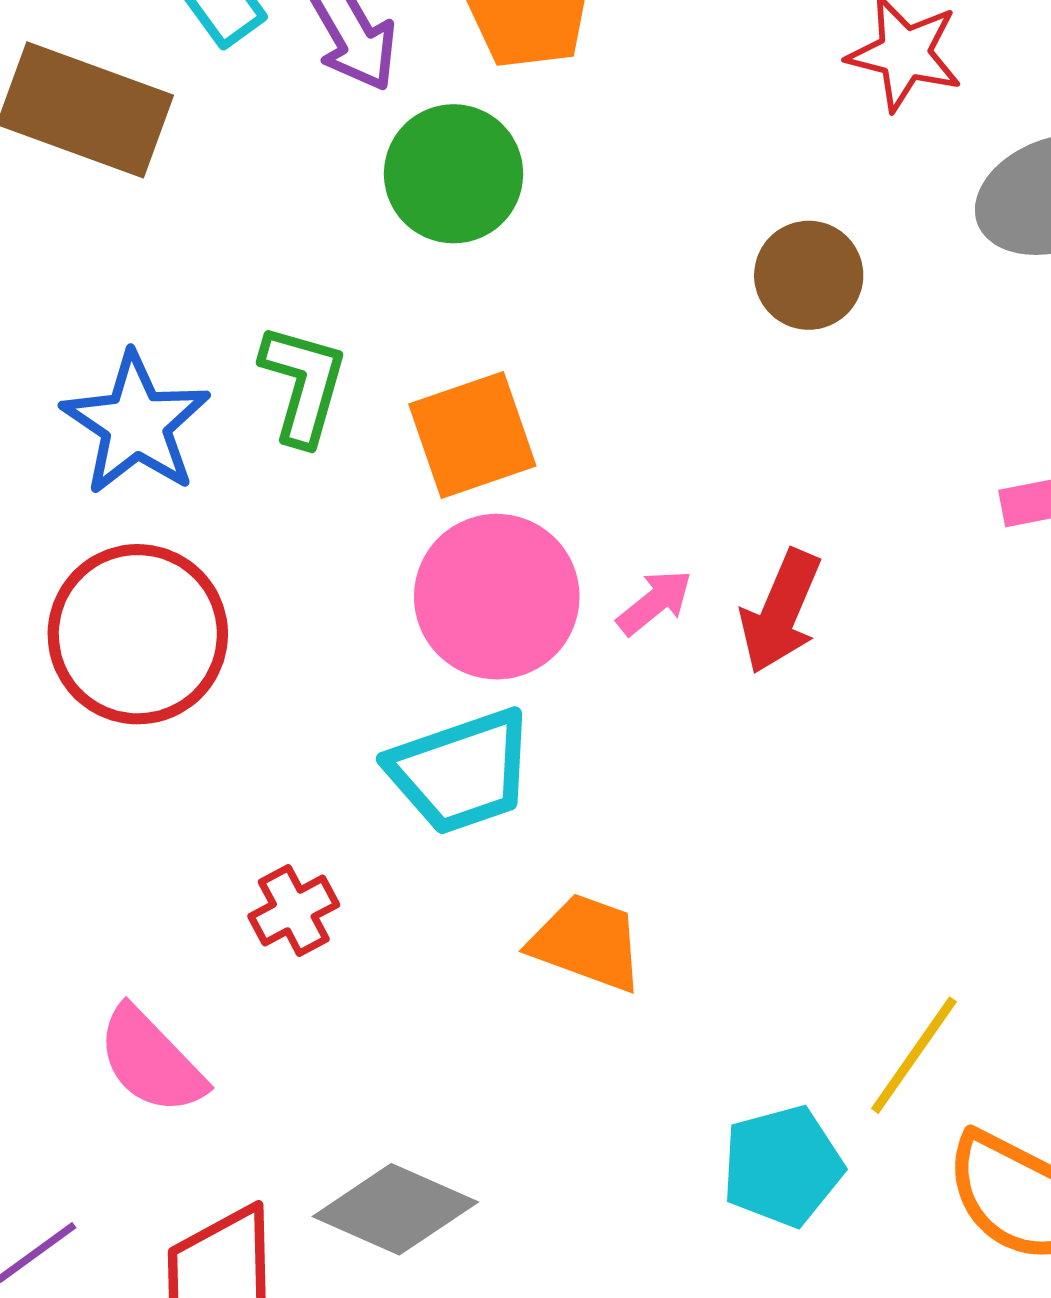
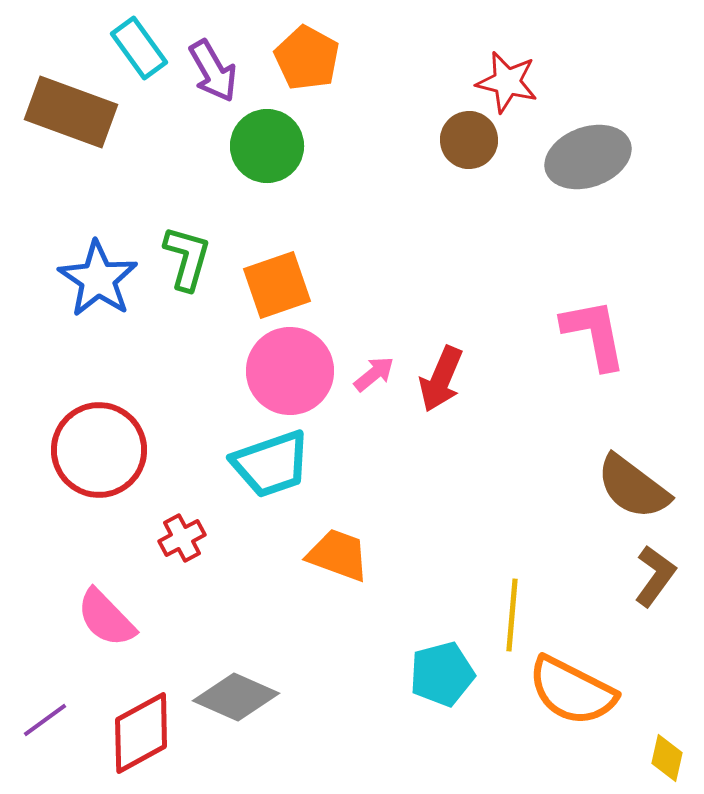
brown circle: (809, 275) -> (469, 140), moved
red circle: (138, 634) -> (99, 450), moved
yellow line: (914, 1055) -> (512, 615), turned -30

